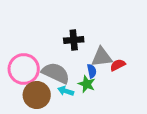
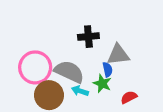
red semicircle: (118, 65) -> (129, 97), moved

